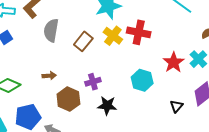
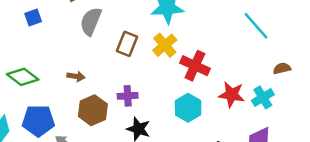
red cross: (139, 32) -> (195, 66), moved
brown rectangle: (83, 41) -> (127, 44), turned -30
red star: (174, 62) -> (232, 95), turned 30

